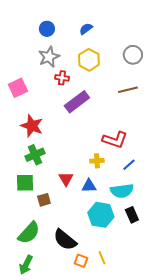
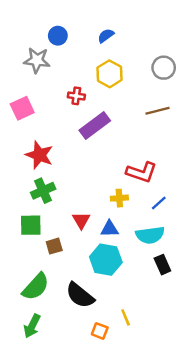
gray star: (49, 57) -> (37, 60), moved, turned 30
cyan hexagon: (101, 215) -> (106, 260), moved
orange square: (81, 261) -> (100, 331), moved

